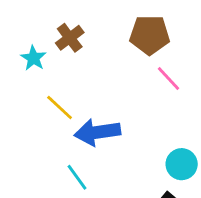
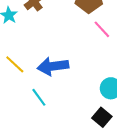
yellow line: (60, 108) -> (15, 64), moved

